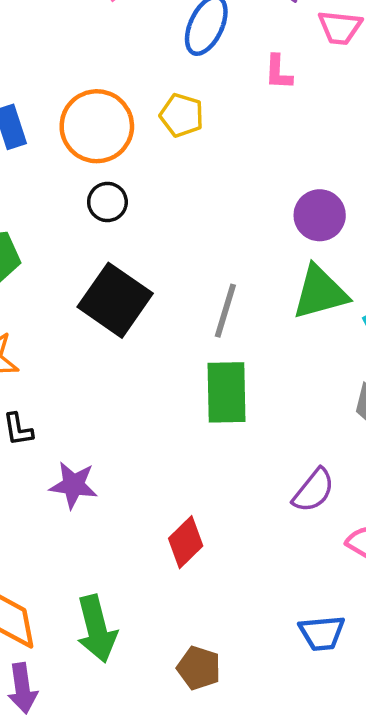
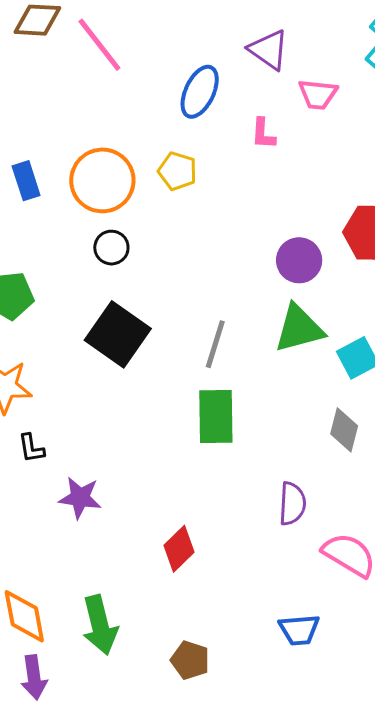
purple semicircle: (314, 490) -> (292, 504), turned -36

